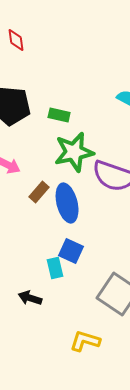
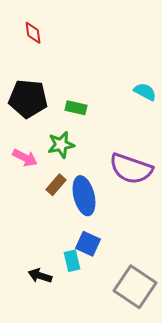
green star: (74, 152) -> (61, 145), moved, size x0.7
black arrow: (30, 298) -> (40, 276), moved

